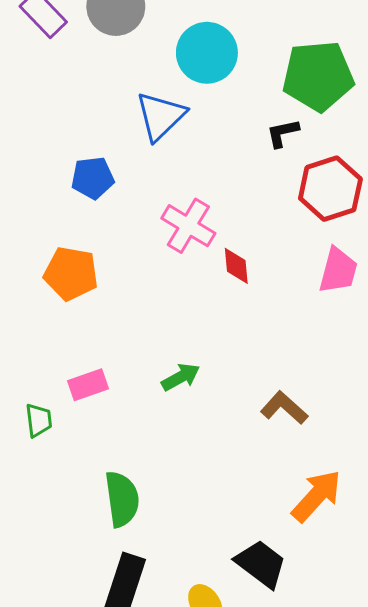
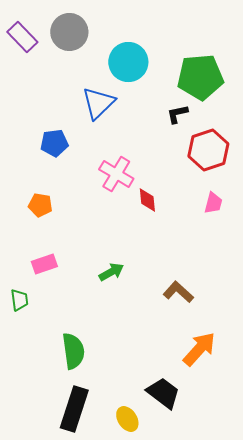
pink trapezoid: (338, 270) -> (213, 203), size x0.7
orange pentagon: (71, 274) -> (40, 205), size x0.7
pink rectangle: (88, 385) -> (44, 264), moved

